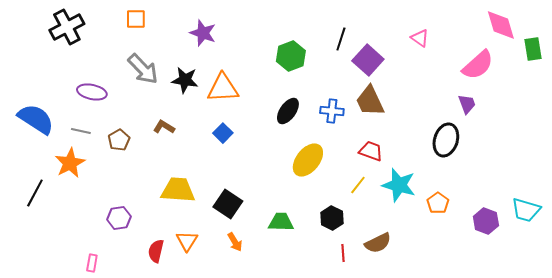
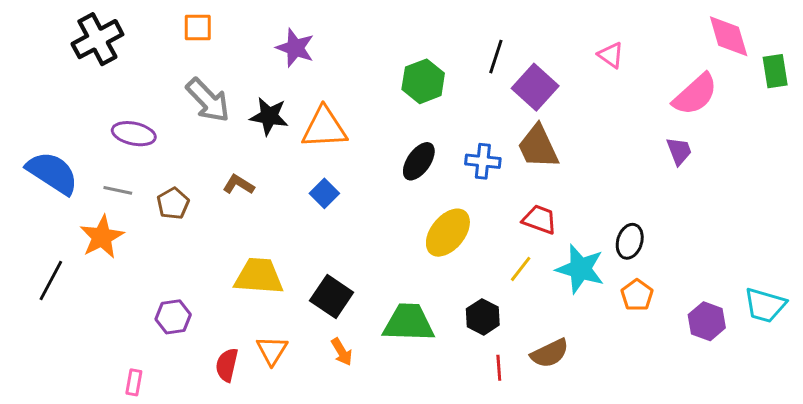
black ellipse: (446, 140) -> (630, 241), moved, size x0.7
green trapezoid: (281, 222) -> (409, 323), size x1.4

